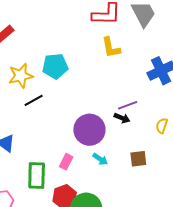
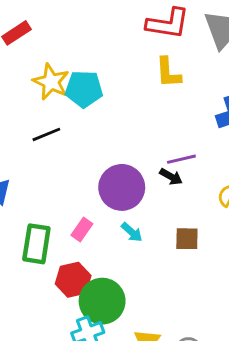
yellow star: (21, 76) -> (51, 82), moved, turned 30

